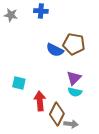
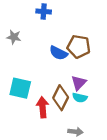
gray star: (11, 15) -> (14, 37), moved
cyan square: (19, 83) -> (20, 88), size x1.5
brown diamond: (57, 114) -> (61, 98), moved

